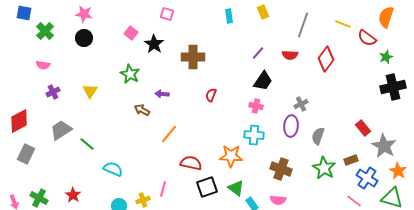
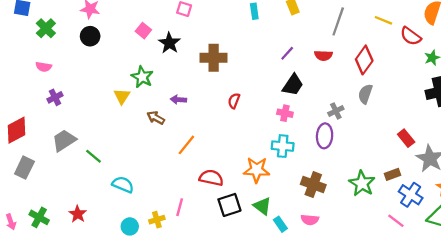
yellow triangle: (90, 91) -> (122, 96), moved
gray semicircle: (318, 136) -> (365, 94), moved

